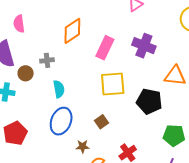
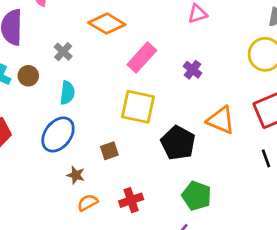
orange diamond: (72, 31) -> (107, 24), turned 48
purple cross: (144, 46) -> (192, 70), size x0.6
gray cross: (47, 60) -> (63, 52), turned 32
brown circle: (26, 73) -> (28, 76), moved

